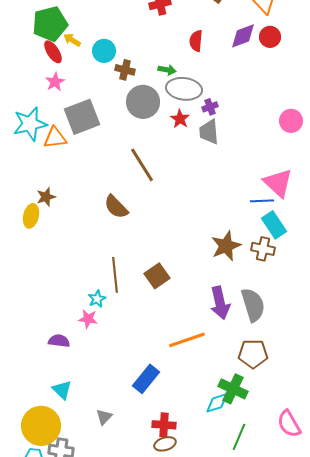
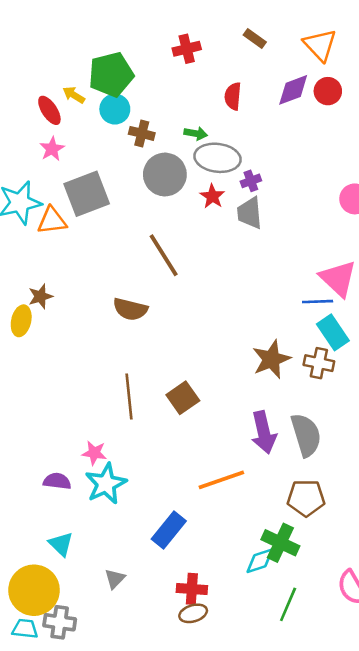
green pentagon: (50, 24) -> (111, 74), moved
brown semicircle: (116, 207) -> (130, 309), turned -32
cyan star: (97, 299) -> (106, 484), moved, size x1.8

